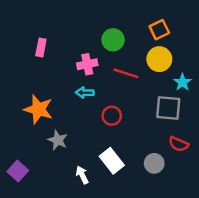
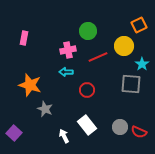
orange square: (159, 30) -> (139, 25), moved
pink rectangle: (41, 48) -> (24, 38), moved
red line: (126, 73) -> (98, 57), turned -42
red semicircle: (179, 144) -> (139, 132), moved

